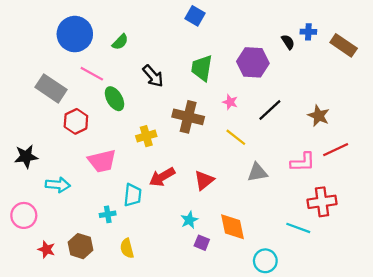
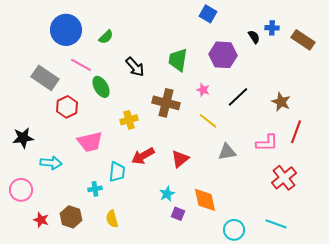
blue square: (195, 16) -> (208, 14), moved
red line: (336, 150) -> (296, 132), turned -45
red cross: (322, 202) -> (284, 178), turned -30
cyan line: (298, 228) -> (276, 224), moved

